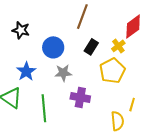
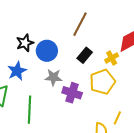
black star: (21, 30) -> (25, 43), moved, turned 30
purple cross: (80, 98) -> (72, 93), moved

